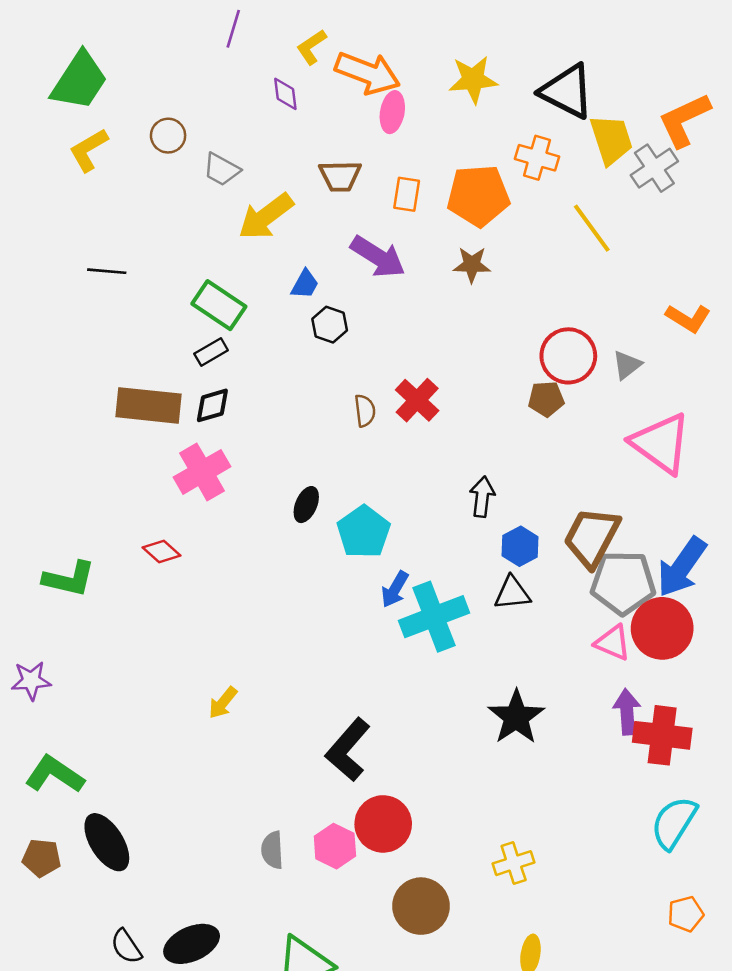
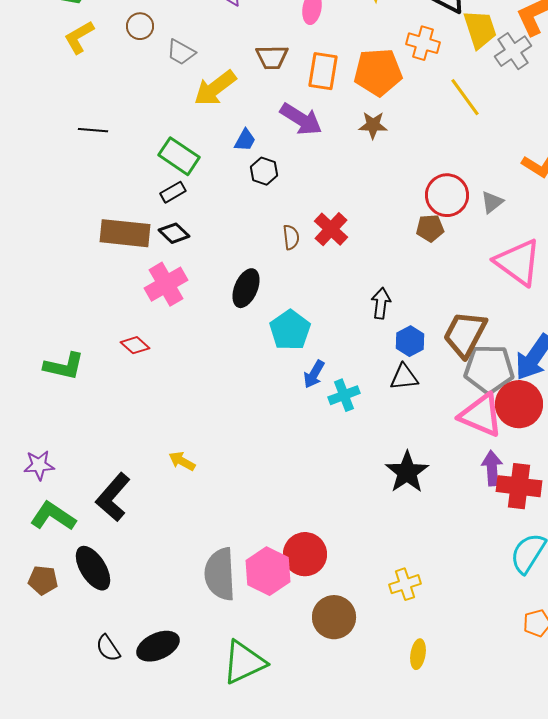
orange rectangle: (407, 194) -> (323, 71), size x1.4
black diamond: (212, 405) -> (174, 233), turned 60
black ellipse: (306, 505) -> (246, 288), moved, size x1.4
cyan cross: (434, 617) -> (344, 395), size x0.6
pink triangle: (613, 643) -> (481, 415), size x1.6
purple star: (31, 681) -> (39, 465), moved
yellow arrow: (223, 703) -> (182, 461), turned 80
black L-shape: (348, 750) -> (113, 497), moved
pink hexagon: (335, 846) -> (268, 571), size x1.4
gray semicircle: (272, 850) -> (220, 574), size x1.8

